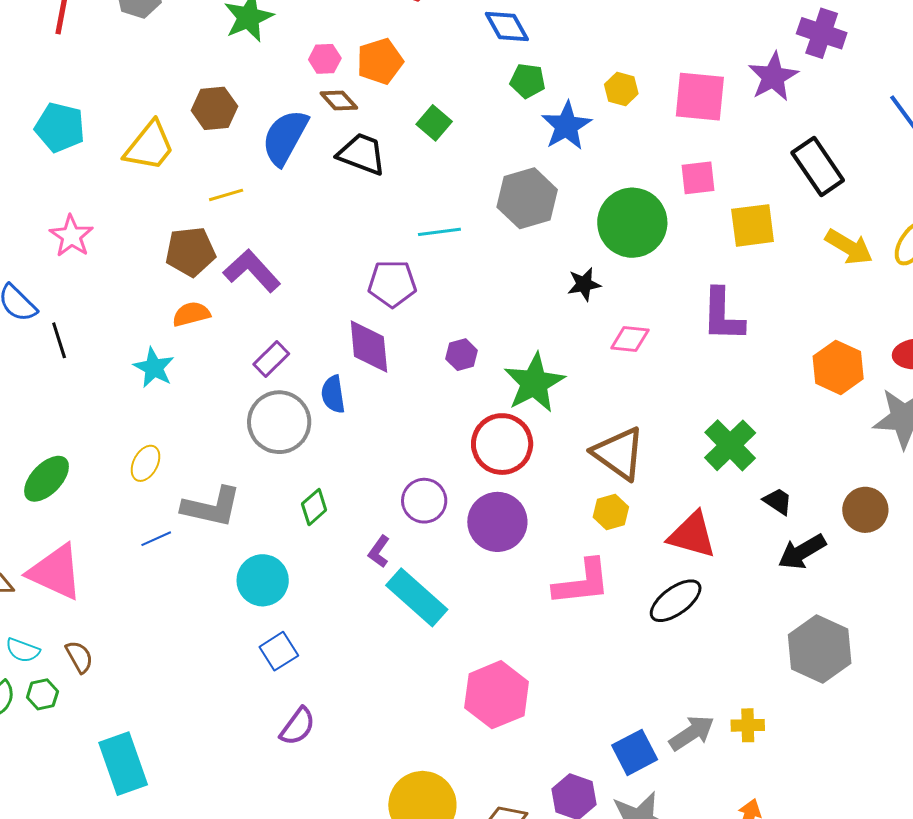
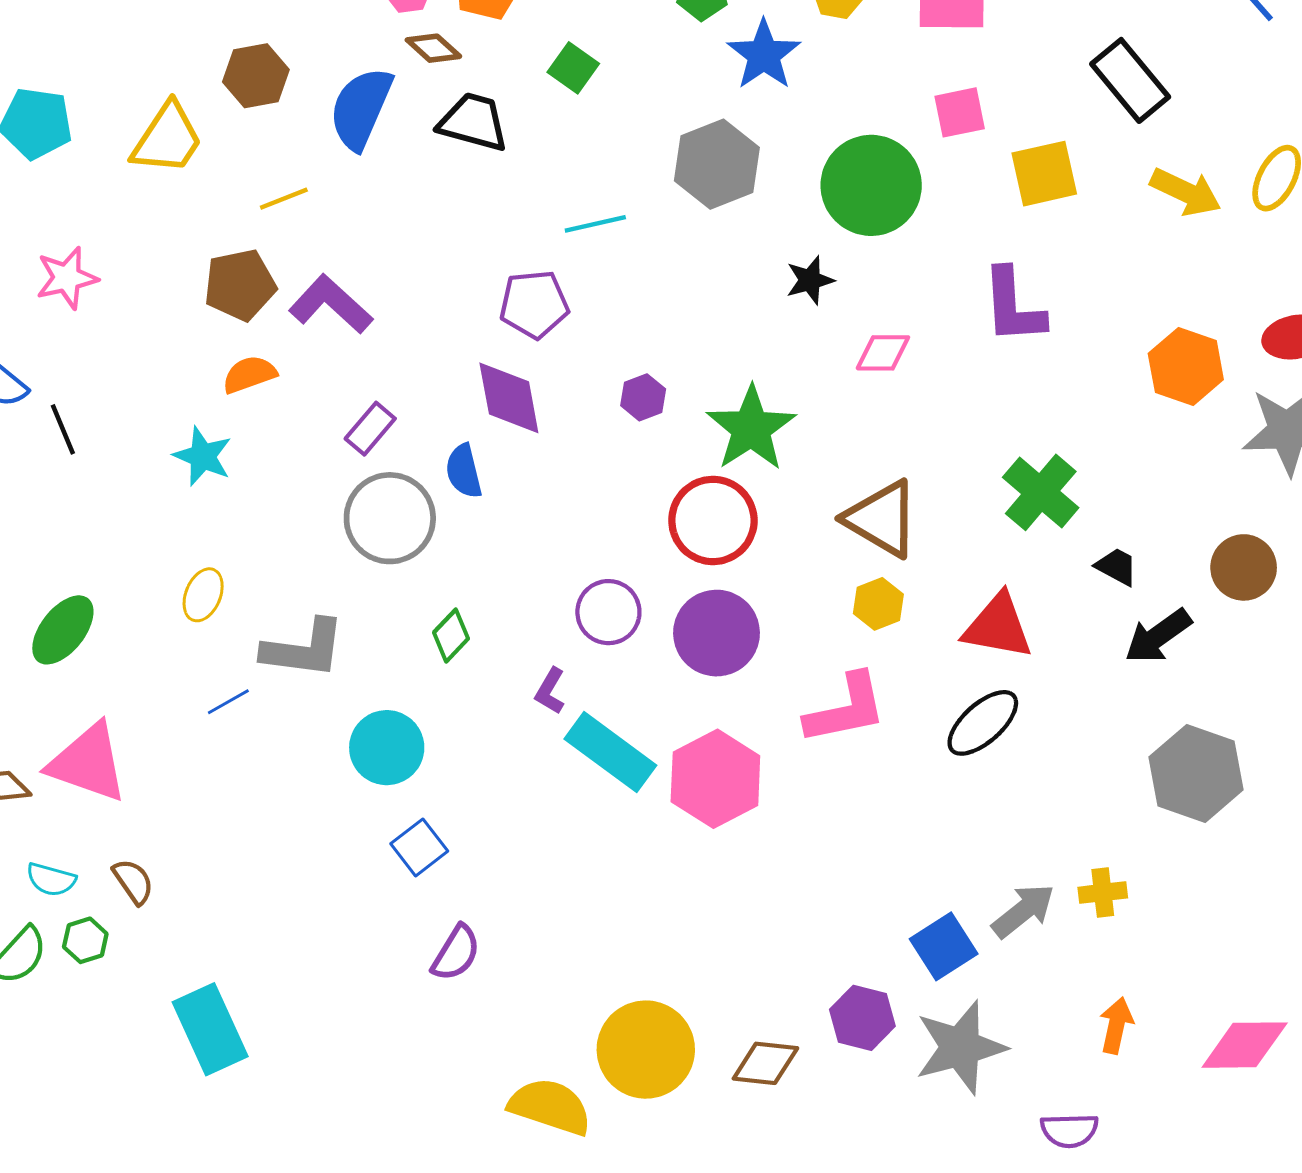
pink star: (71, 236) -> (67, 278), turned 30
pink hexagon: (497, 695) -> (715, 779), moved

